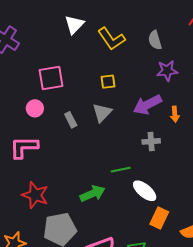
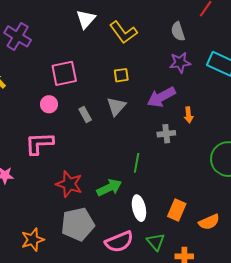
gray semicircle: (155, 40) -> (178, 31), moved
orange arrow: (175, 114) -> (189, 115), moved
green line: (121, 170) -> (137, 163), turned -66
white ellipse: (145, 191) -> (139, 208), moved, turned 40
red star: (35, 195) -> (69, 184), moved

